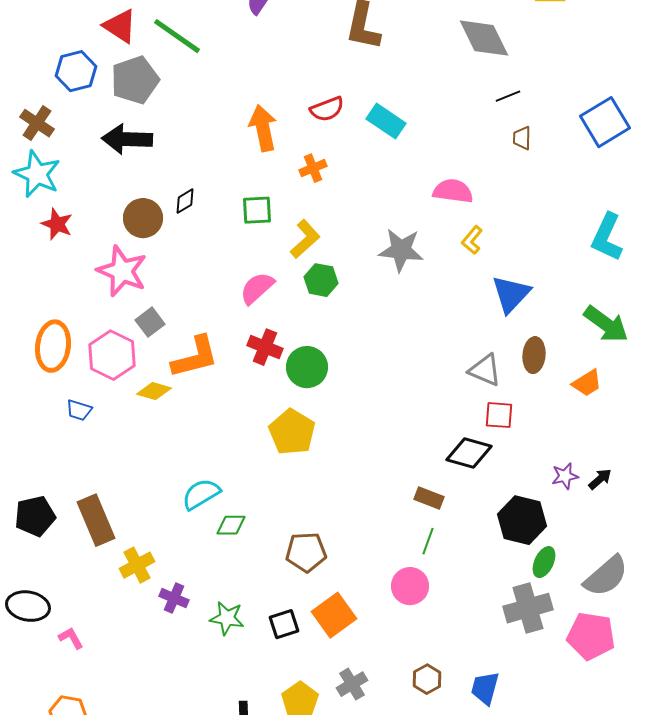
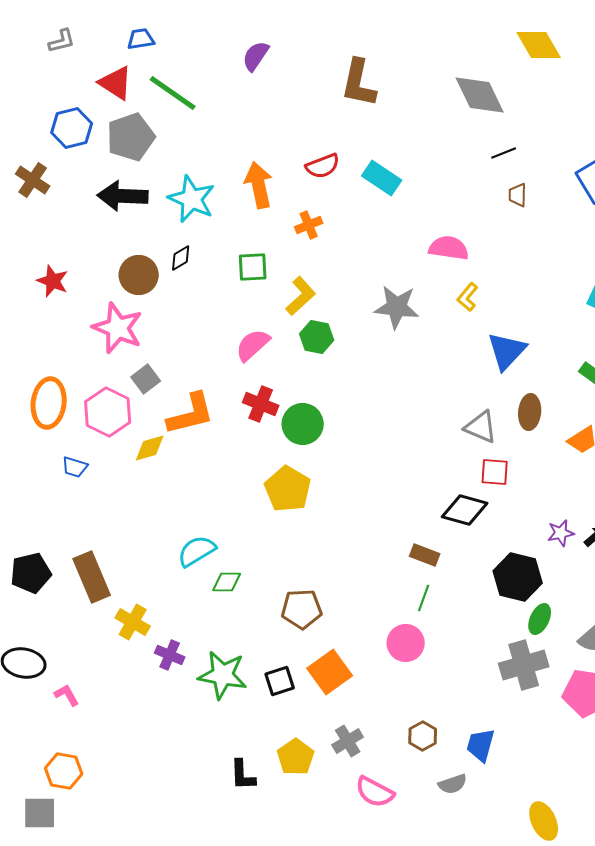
cyan star: (37, 174) -> (192, 199), moved
yellow diamond: (154, 391) -> (150, 448), turned -32
yellow cross: (137, 565) -> (133, 622), turned -32
green star: (227, 618) -> (223, 675), size x1.4

